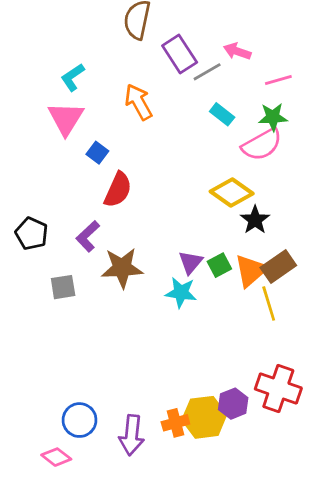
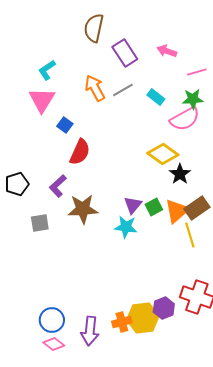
gray line: (207, 72) -> (123, 90), moved
black pentagon: (32, 234) -> (17, 184), turned 30
pink diamond: (56, 457) -> (54, 344), moved

